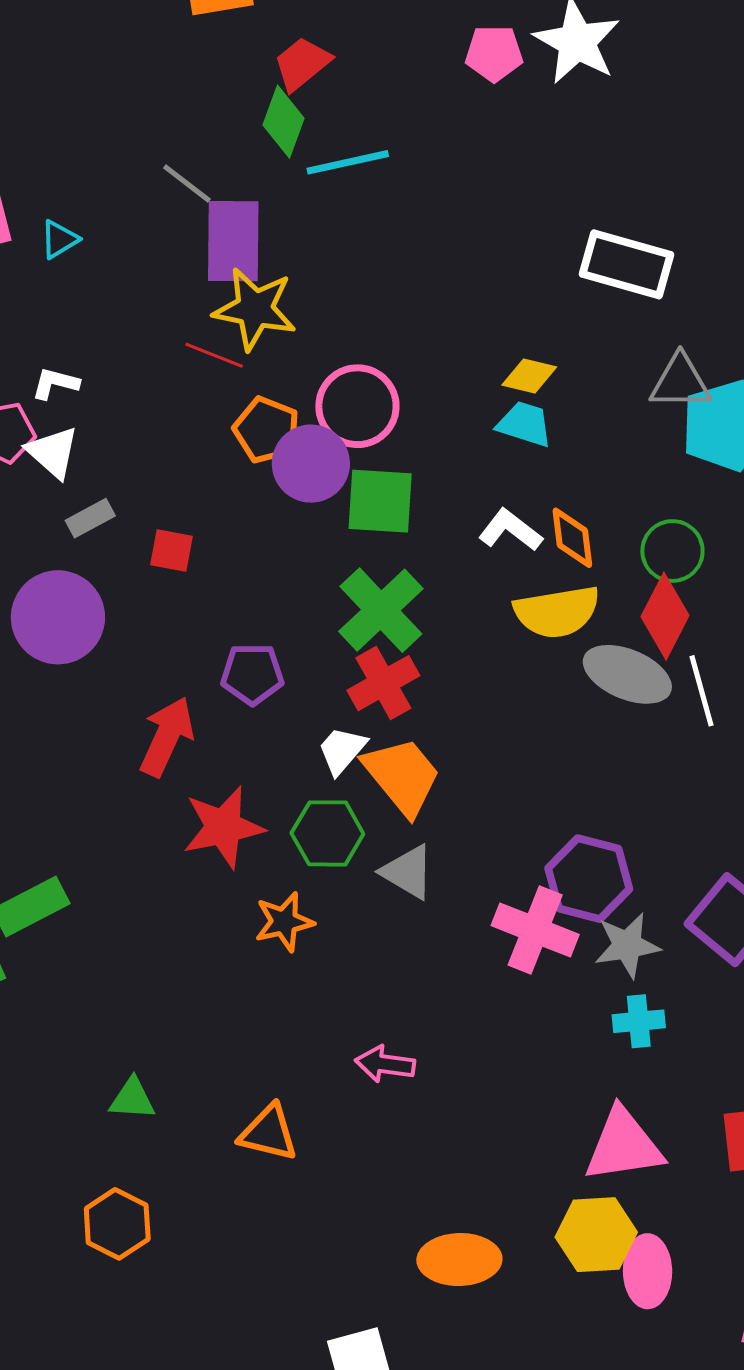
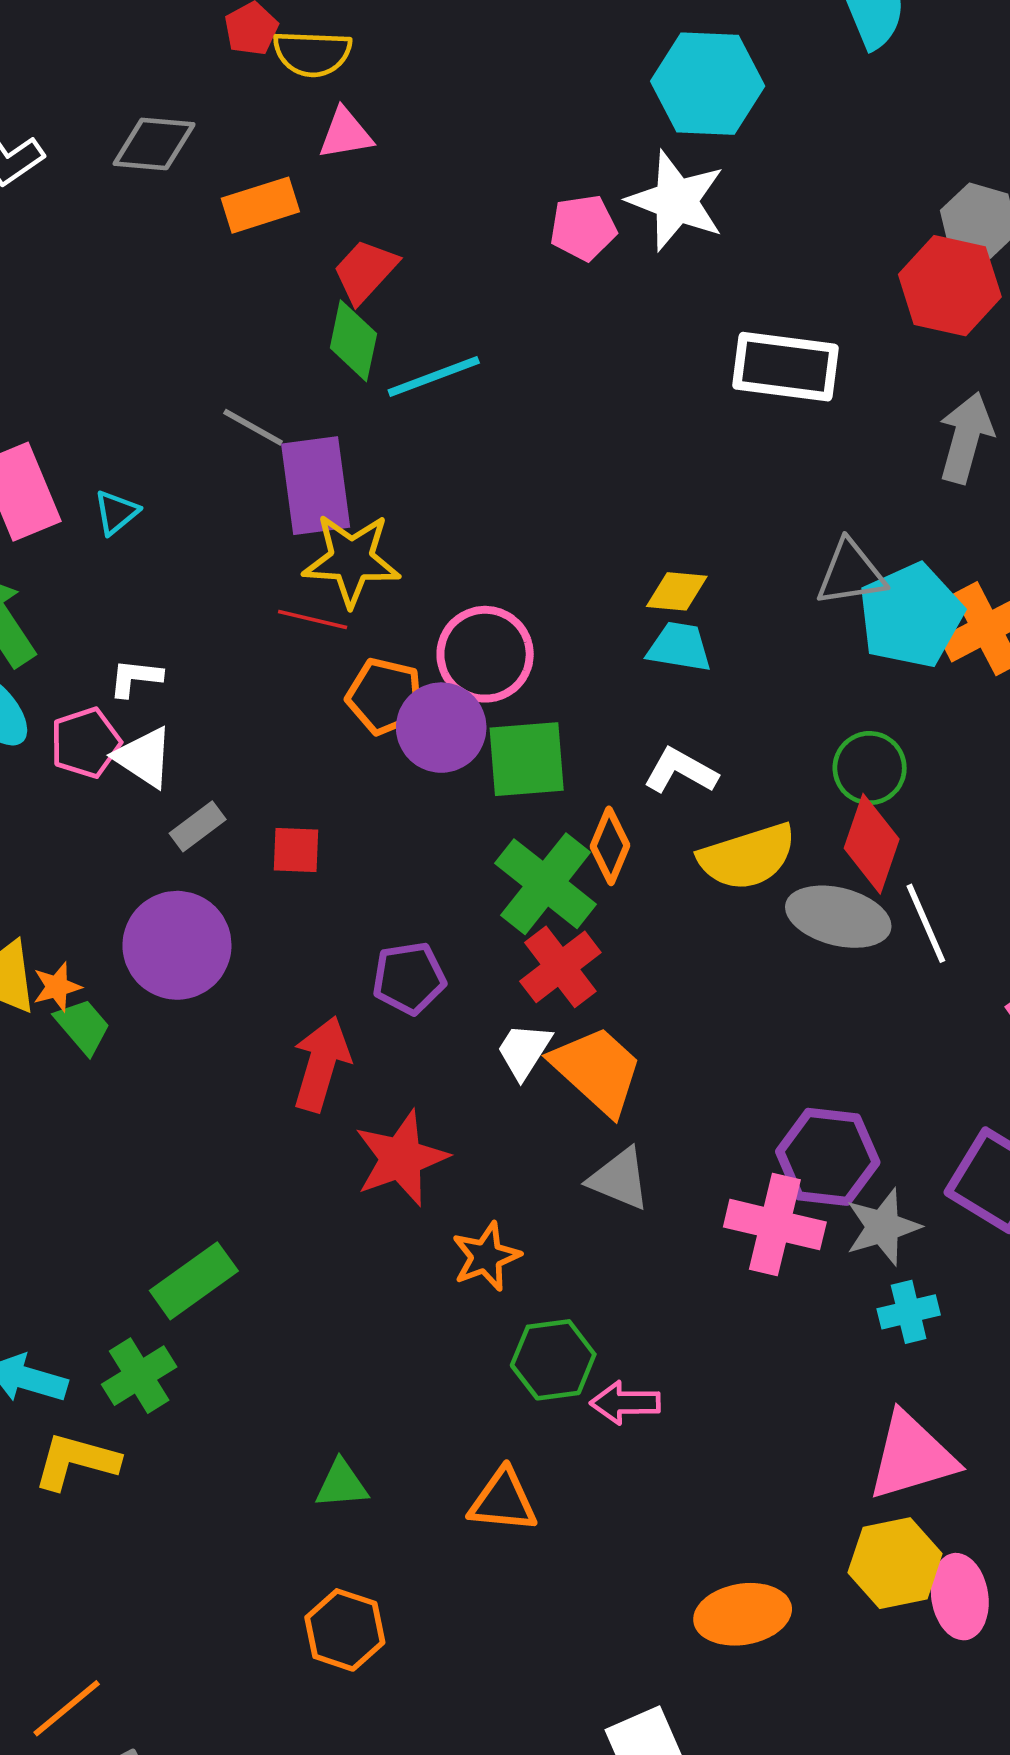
white rectangle: (626, 264) -> (785, 367), moved
orange diamond: (572, 538) -> (610, 846), moved, turned 38
green hexagon: (327, 833) -> (553, 1360), moved

